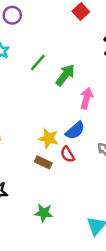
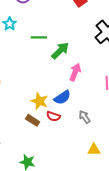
green line: (38, 63) -> (39, 37), turned 42
red semicircle: (67, 154) -> (53, 116), turned -48

